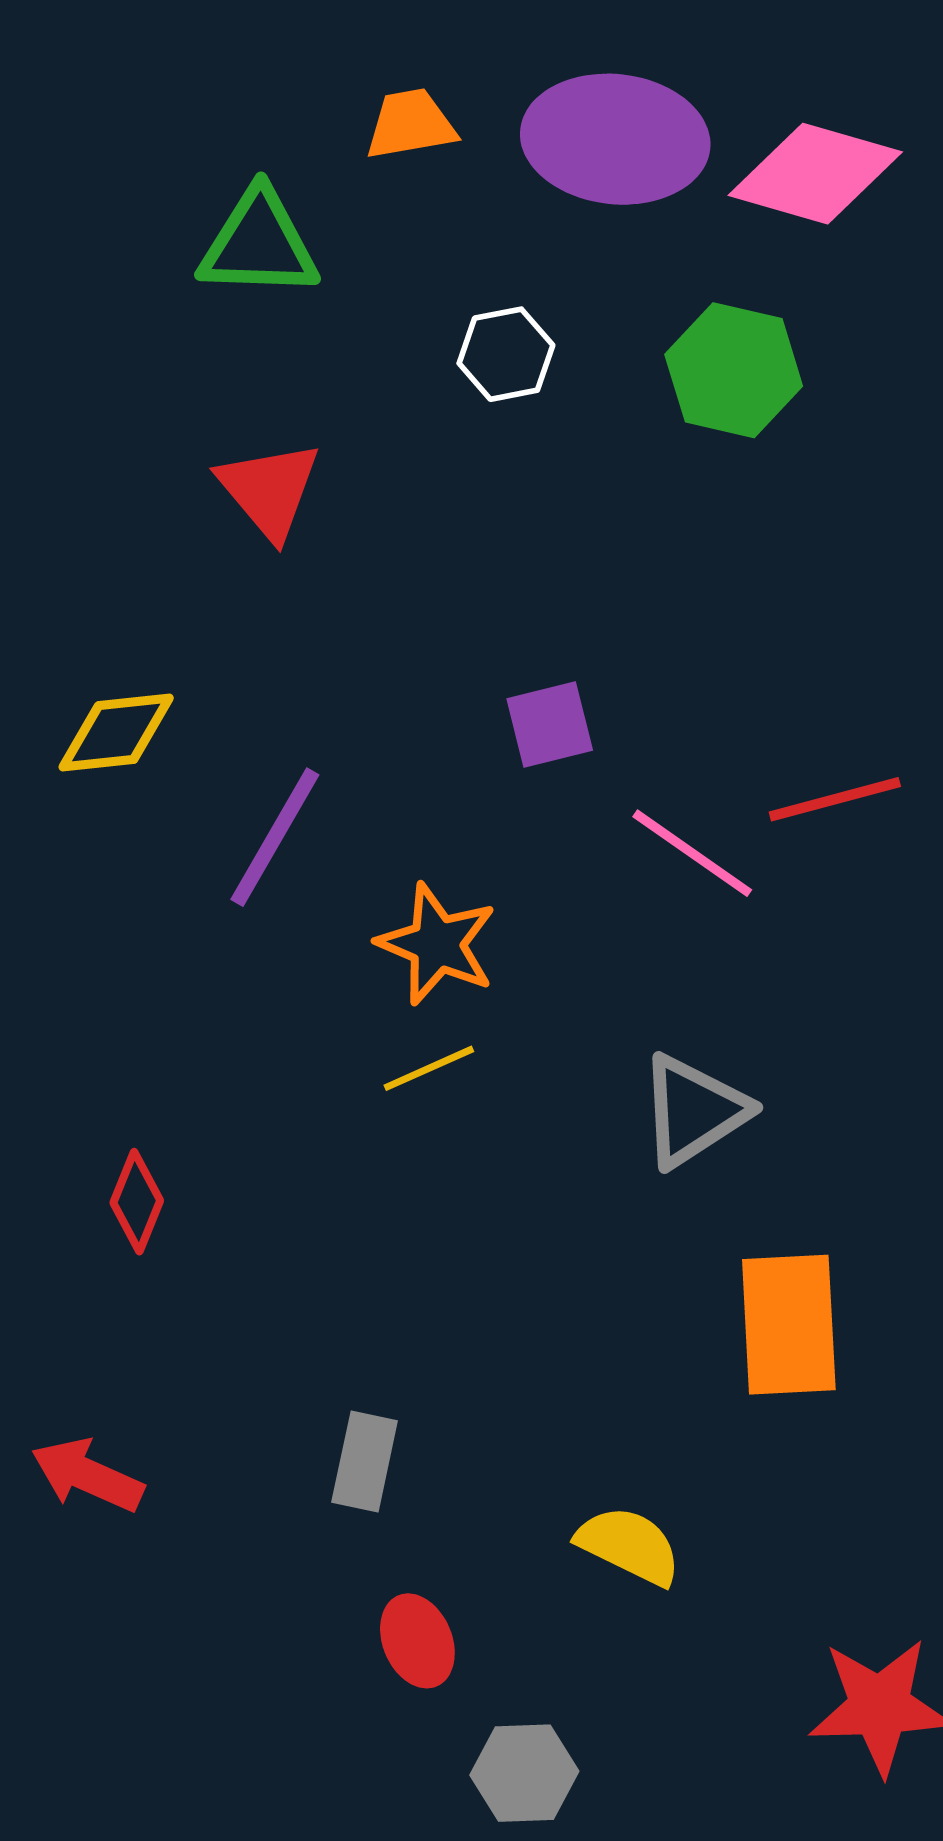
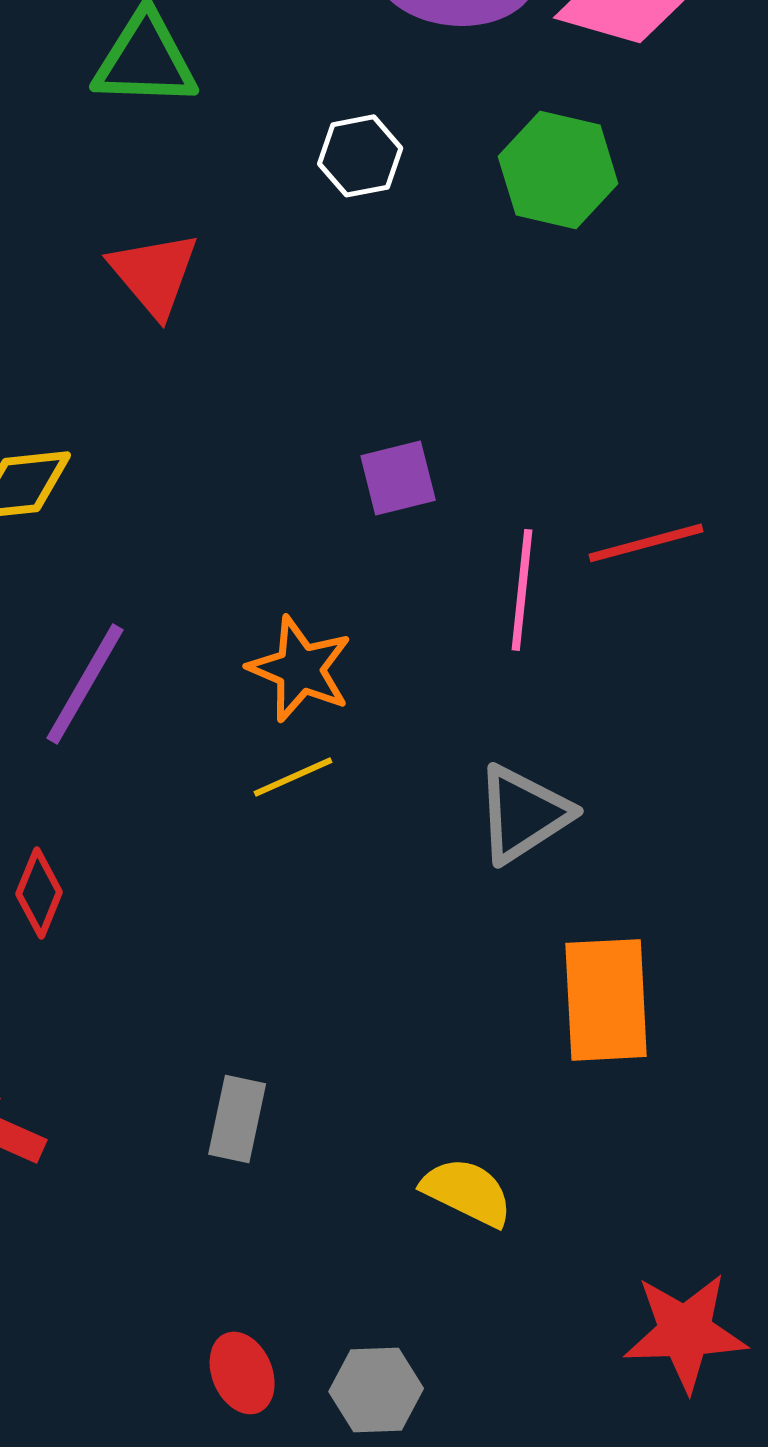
purple line: (275, 837) -> (85, 684), moved
pink line: (692, 853) -> (522, 590), turned 61
red ellipse: (417, 1641) -> (242, 1373), moved

